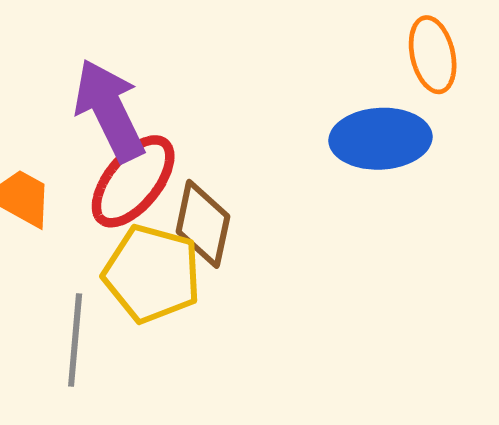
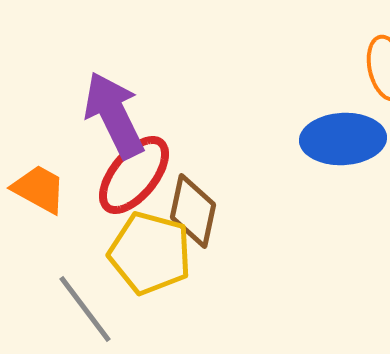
gray line: (75, 340) -> (85, 309), turned -42

